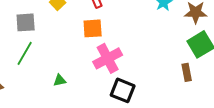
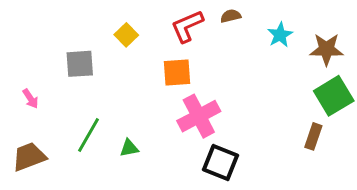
green line: (25, 53) -> (89, 135), moved
brown rectangle: (187, 72) -> (313, 136), turned 30

